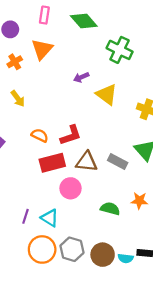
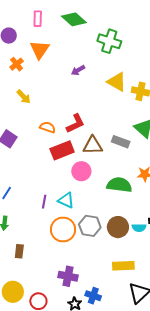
yellow triangle: (107, 94) -> (117, 82), moved
green semicircle: (110, 209) -> (119, 185), size x1.4

